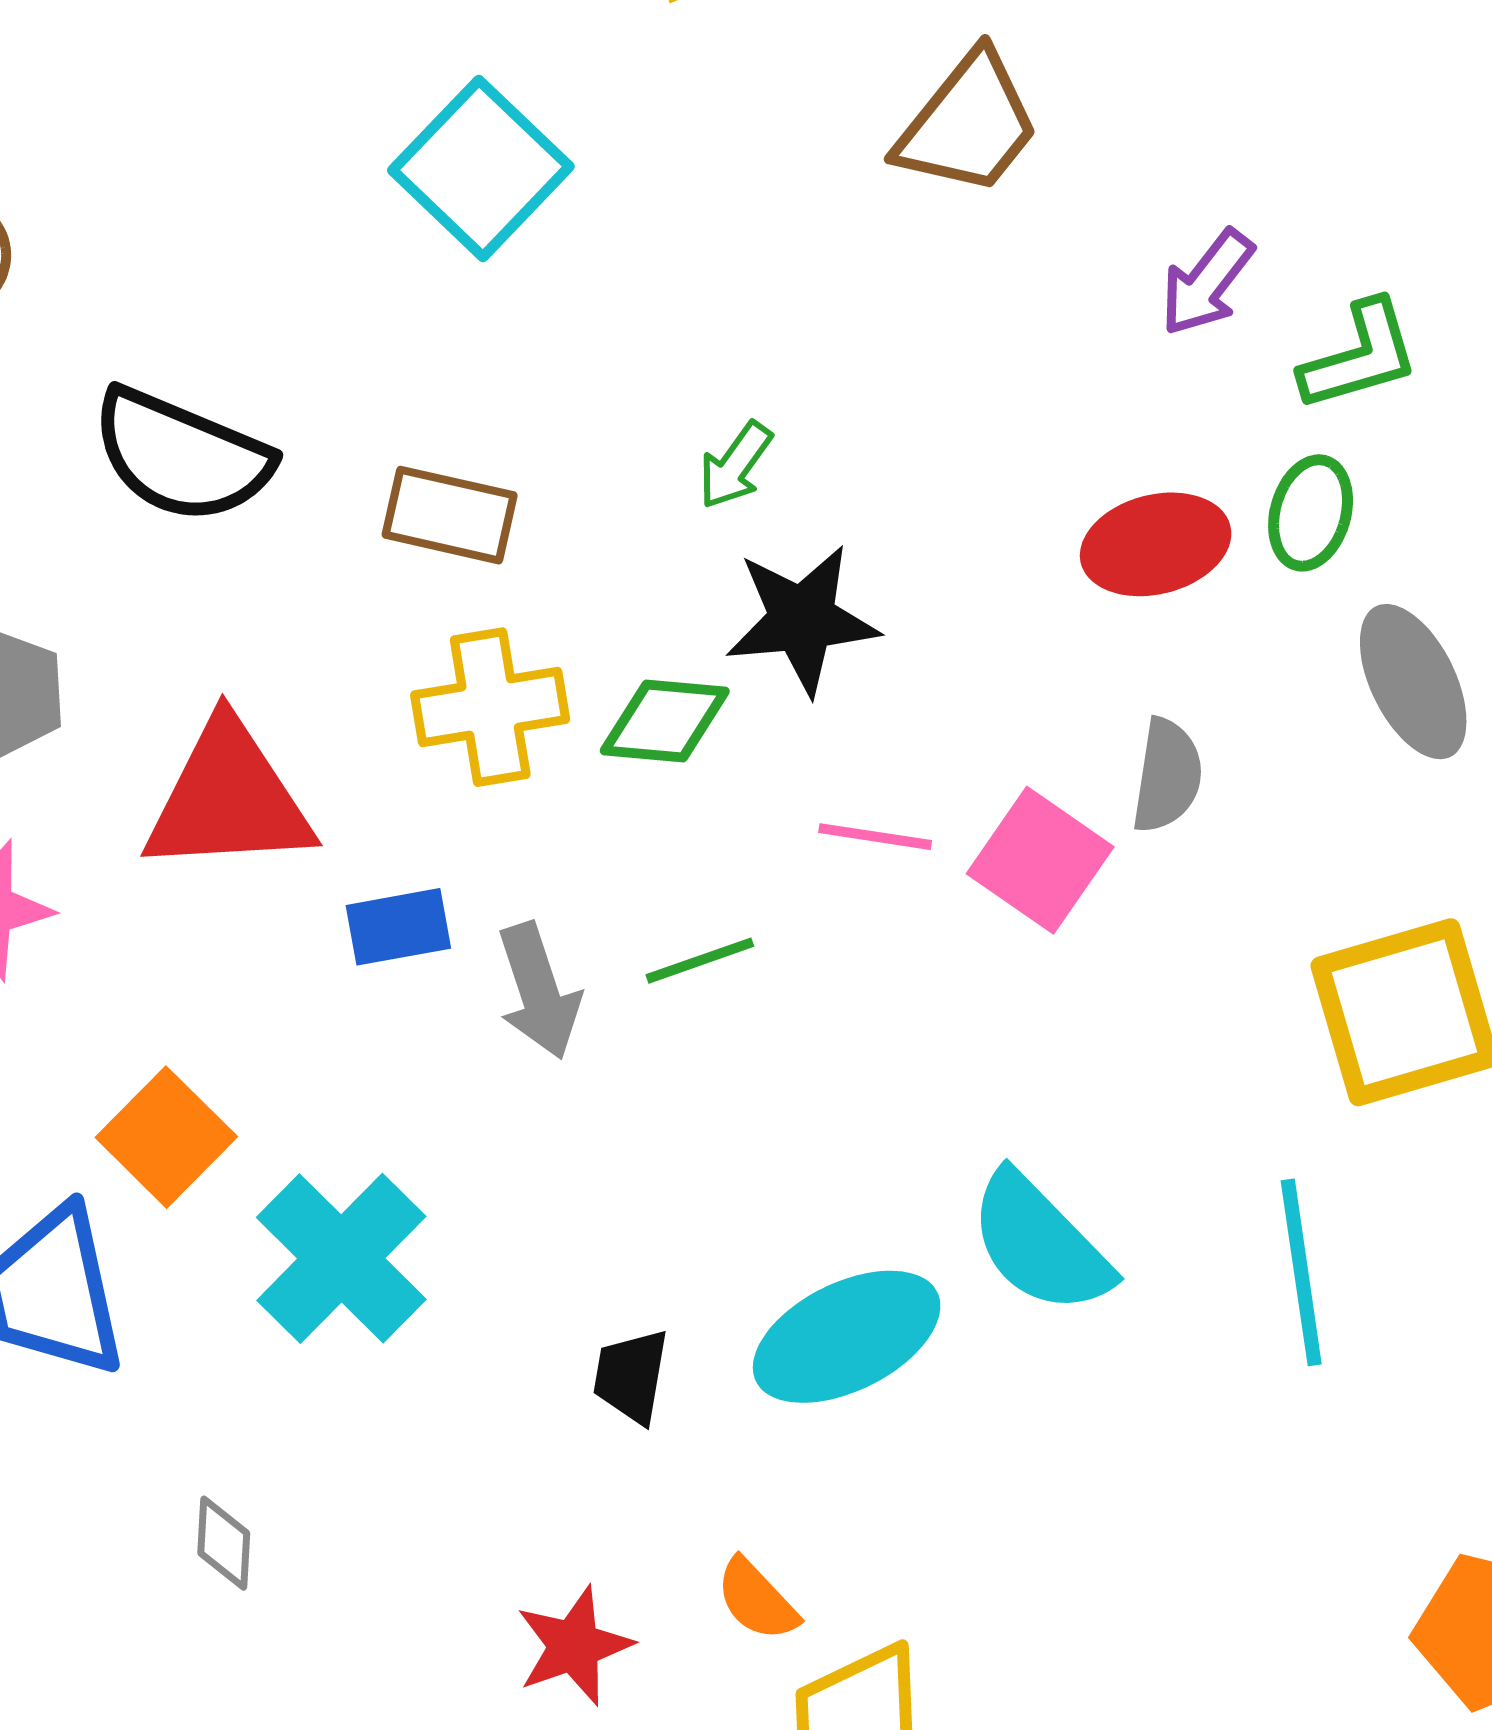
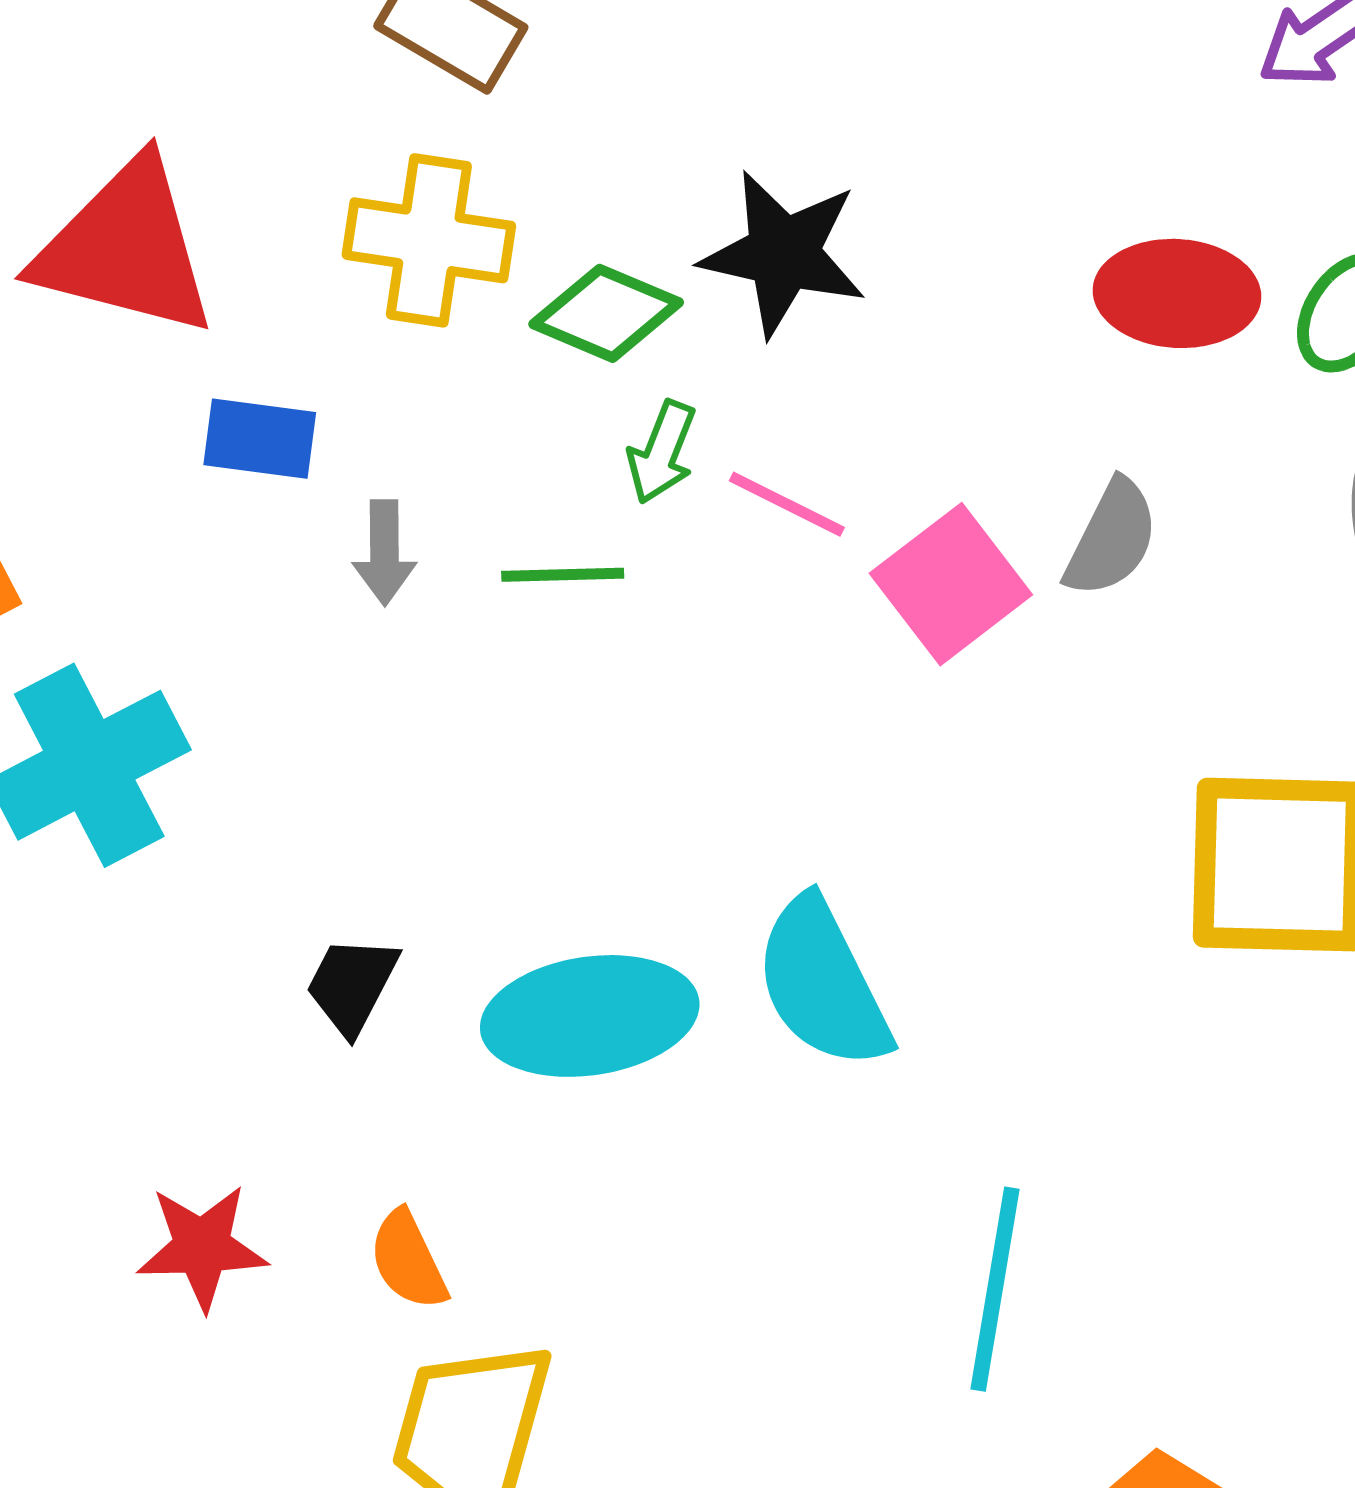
green arrow: (735, 465) -> (662, 452), moved, turned -32
gray arrow: (539, 991) -> (384, 552), size x0.7
cyan line: (1301, 1272) -> (995, 1289), moved

